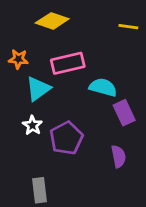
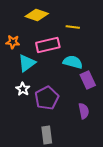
yellow line: (128, 27) -> (73, 27), moved
gray rectangle: (40, 190) -> (47, 135), moved

